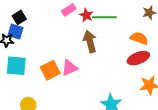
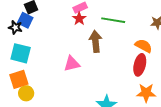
red star: (86, 15) -> (79, 19), moved
red ellipse: (138, 58) -> (140, 65), turned -65
orange square: (50, 70) -> (19, 79), moved

